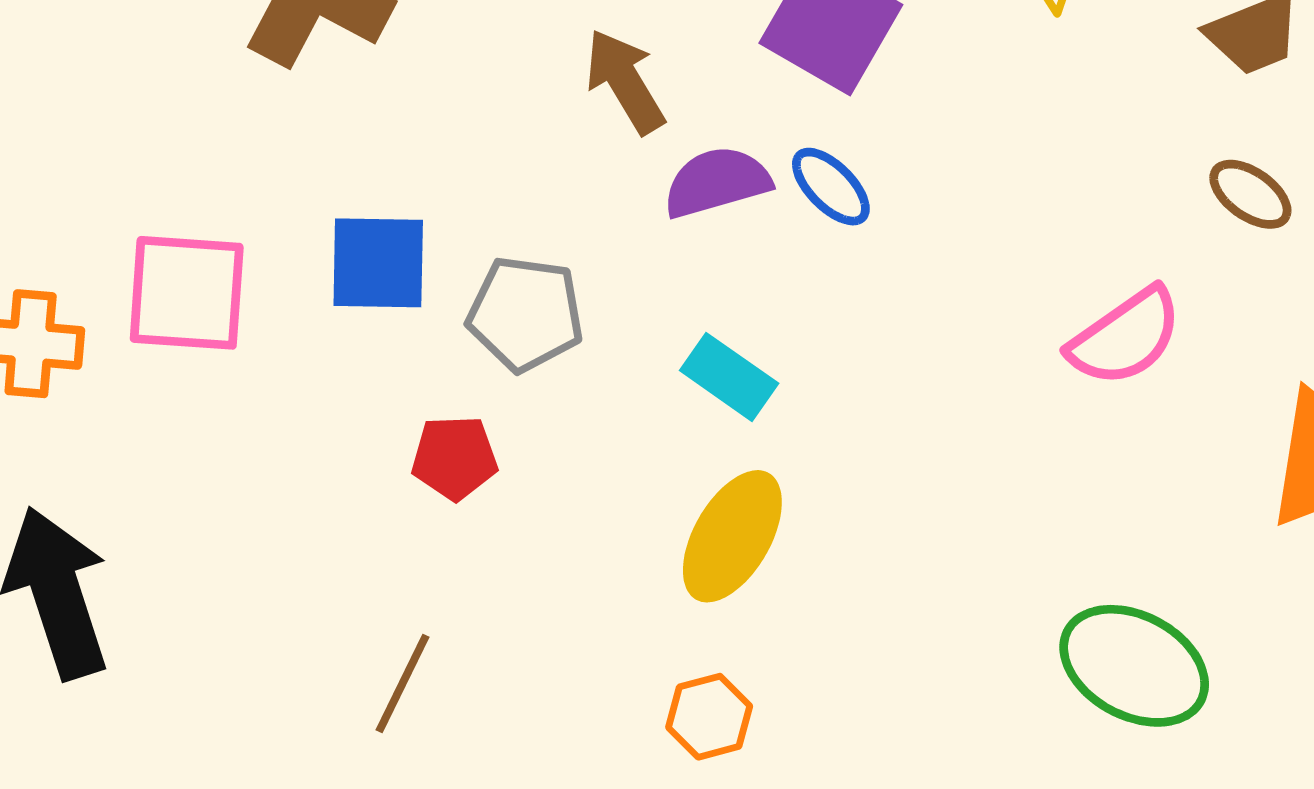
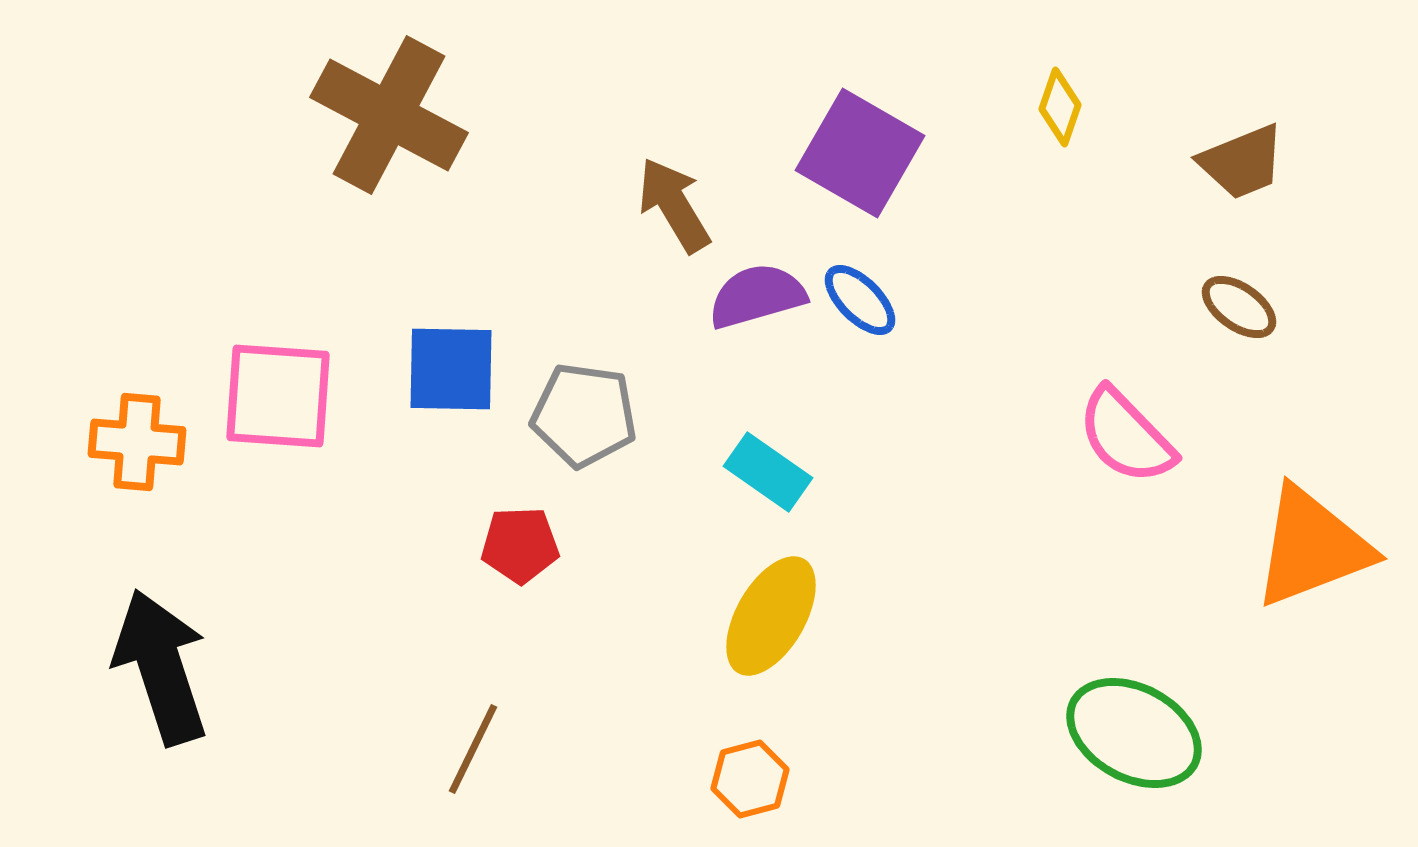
pink semicircle: (1125, 337) -> (1126, 436), turned 81

